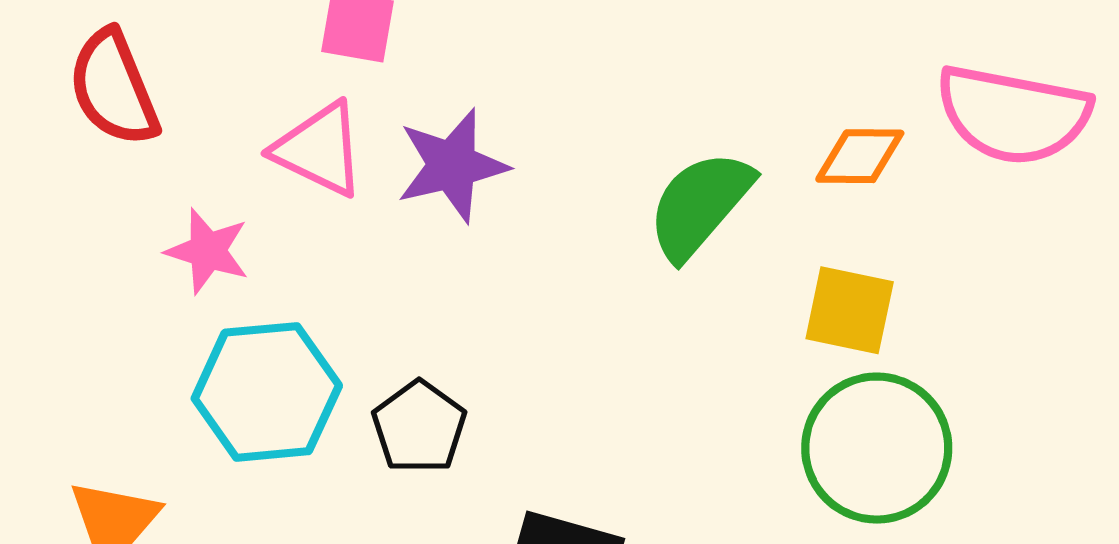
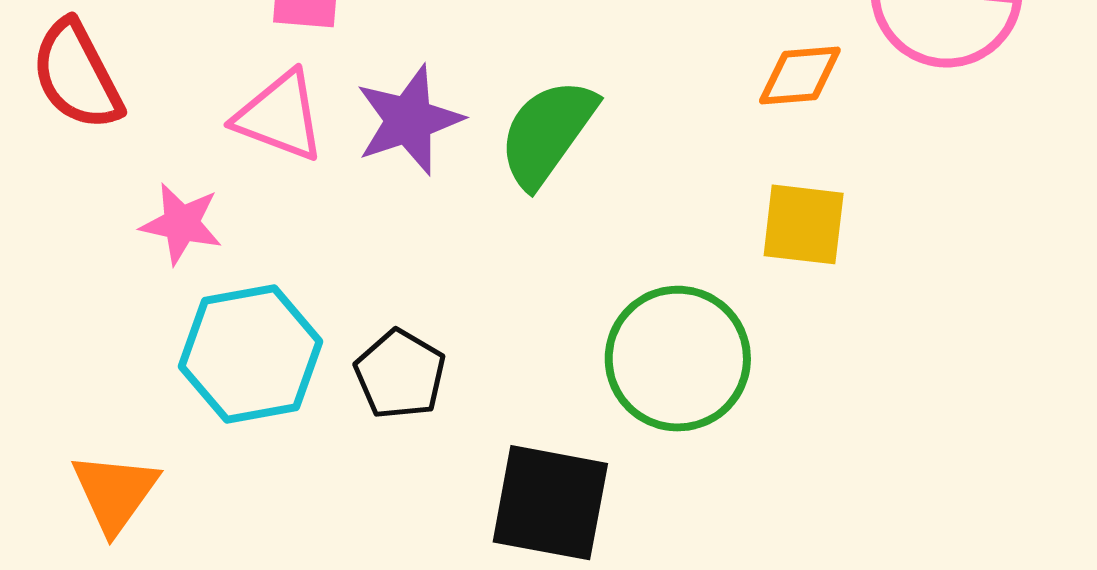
green semicircle: (700, 205) -> (547, 133), moved
green circle: (877, 448) -> (678, 359), moved

